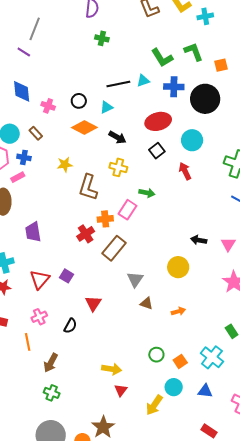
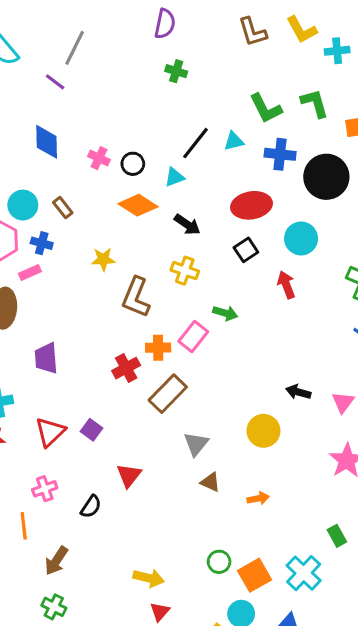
black line: (118, 84) -> (195, 143), turned -45
pink cross: (48, 106) -> (99, 158), moved
orange square: (180, 361) -> (254, 575), size x1.5

